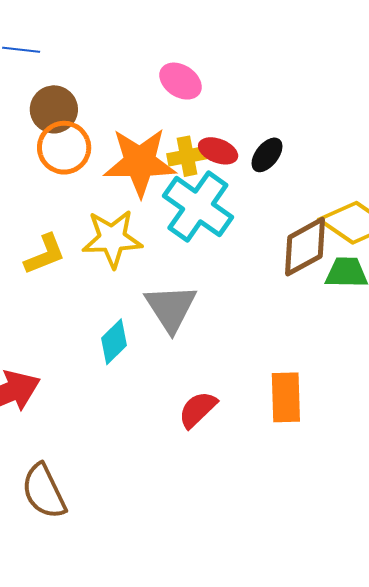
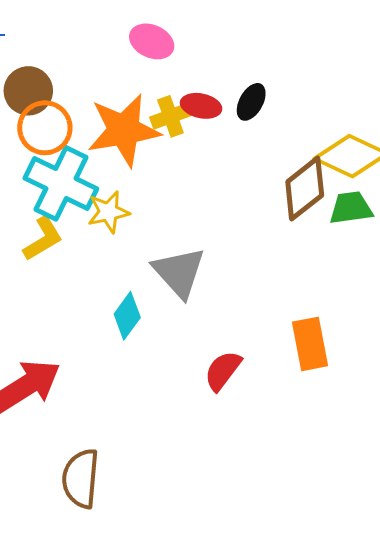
cyan cross: (198, 206) -> (61, 183), moved
yellow star: (112, 239) -> (108, 212), size x0.7
brown semicircle: (44, 491) -> (81, 479), turned 40

